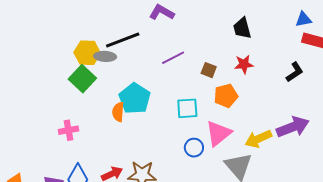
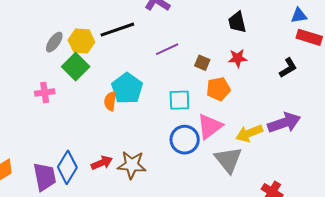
gray ellipse: (105, 56) -> (54, 42), moved, turned -60
pink cross: (68, 130) -> (45, 93), moved
blue circle: (194, 148) -> (185, 140), size x1.5

